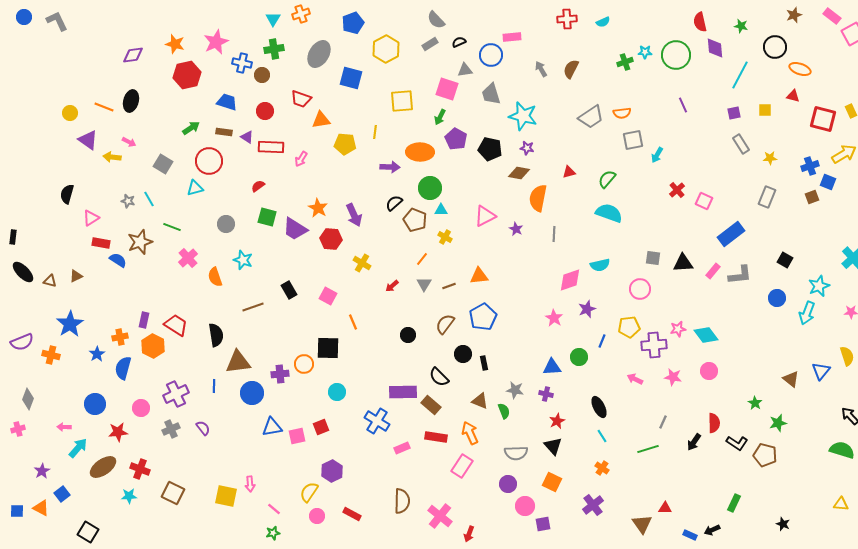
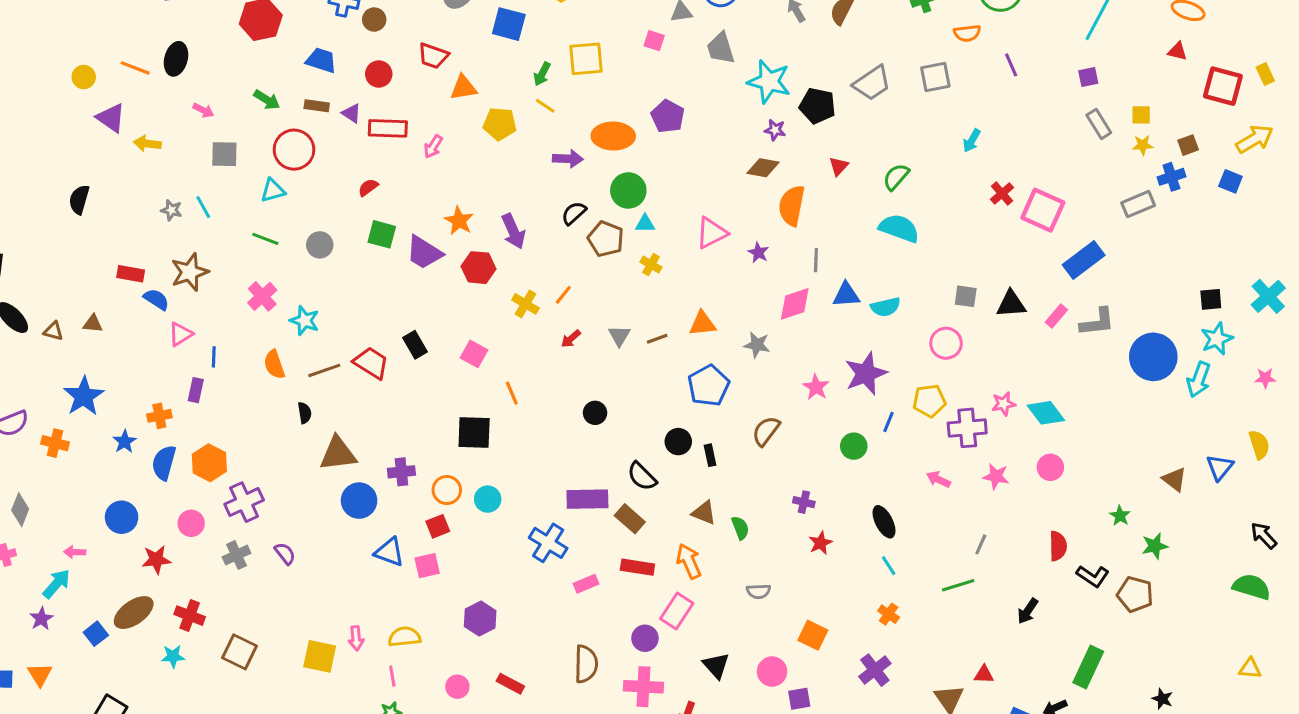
pink square: (447, 89) -> (654, 41), size x0.6
yellow square: (765, 110) -> (1141, 115), moved
orange semicircle: (622, 113) -> (967, 33), moved
green arrow: (440, 117) -> (542, 74), moved
green arrow: (191, 128) -> (267, 100), turned 66
yellow line: (375, 132) -> (545, 106), turned -64
gray square: (633, 140) -> (935, 77), moved
pink arrow: (129, 142) -> (203, 110), moved
black pentagon: (490, 149) -> (817, 106), moved
gray square: (163, 164) -> (224, 154), turned -30
blue cross: (810, 166) -> (1171, 177), moved
red triangle: (569, 172) -> (839, 166), turned -32
gray rectangle: (767, 197) -> (1138, 204), turned 45
brown square: (812, 197) -> (1188, 145), moved
pink square: (704, 201) -> (1043, 210), size x1.6
pink triangle: (91, 218) -> (181, 334), moved
green line: (172, 227) -> (265, 239), moved
orange line: (422, 259) -> (563, 295), moved
cyan star: (243, 260) -> (305, 321), moved
black square: (785, 260) -> (1211, 299), moved, turned -35
brown triangle: (76, 276) -> (93, 324), turned 32
orange semicircle: (215, 277) -> (274, 364), moved
pink diamond: (570, 280) -> (795, 304), moved
blue circle: (777, 298) -> (1153, 357), size x1.8
brown line: (253, 307) -> (324, 370), moved
purple star: (587, 309) -> (866, 374), size x1.6
brown semicircle: (445, 324) -> (766, 431), moved
red trapezoid: (176, 325) -> (371, 363), moved
black semicircle: (216, 335) -> (305, 413), size x0.6
orange hexagon: (153, 346) -> (209, 463), moved
orange circle: (304, 364) -> (447, 490), moved
blue triangle: (552, 367) -> (846, 295), moved
blue line: (214, 386) -> (214, 357), moved
gray star: (515, 390) -> (757, 345), moved
blue triangle: (272, 427) -> (389, 552), turned 30
red square: (321, 427) -> (438, 526), moved
black arrow: (694, 442) -> (1028, 611), moved
black triangle: (553, 446) -> (716, 665), moved
cyan arrow: (78, 448) -> (56, 584), moved
gray semicircle: (516, 453) -> (758, 591), size x0.7
purple circle: (508, 484) -> (645, 638), moved
yellow semicircle: (309, 492) -> (404, 637), moved, turned 50
blue square: (62, 494) -> (96, 634), moved
green rectangle: (734, 503) -> (1088, 667), size x1.5
orange triangle: (41, 508) -> (40, 675), turned 30
pink line: (274, 509) -> (392, 676), turned 40
pink cross: (440, 516) -> (643, 687), turned -35

